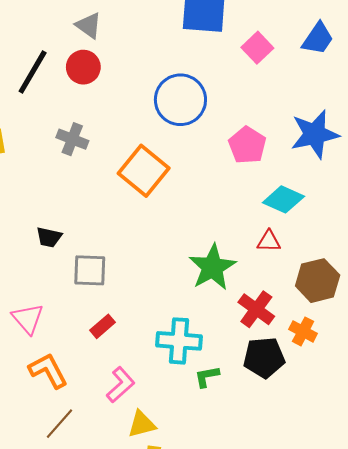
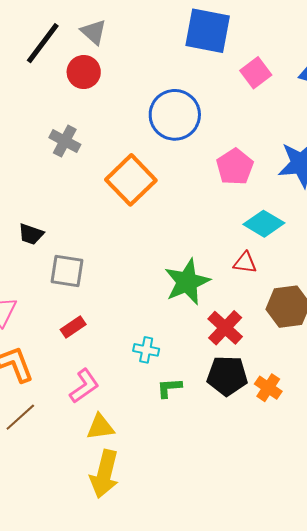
black line: (33, 72) -> (43, 43), moved
orange cross: (303, 331) -> (268, 388), moved
cyan cross: (179, 341) -> (146, 350), size x0.6

